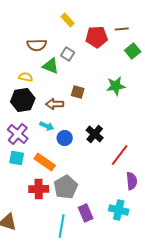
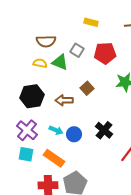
yellow rectangle: (68, 20) -> (91, 22), moved, turned -32
red pentagon: (97, 37) -> (105, 53), moved
yellow semicircle: (26, 77) -> (40, 63), moved
brown square: (78, 92) -> (87, 88), turned 32
cyan arrow: (47, 126) -> (56, 130), moved

